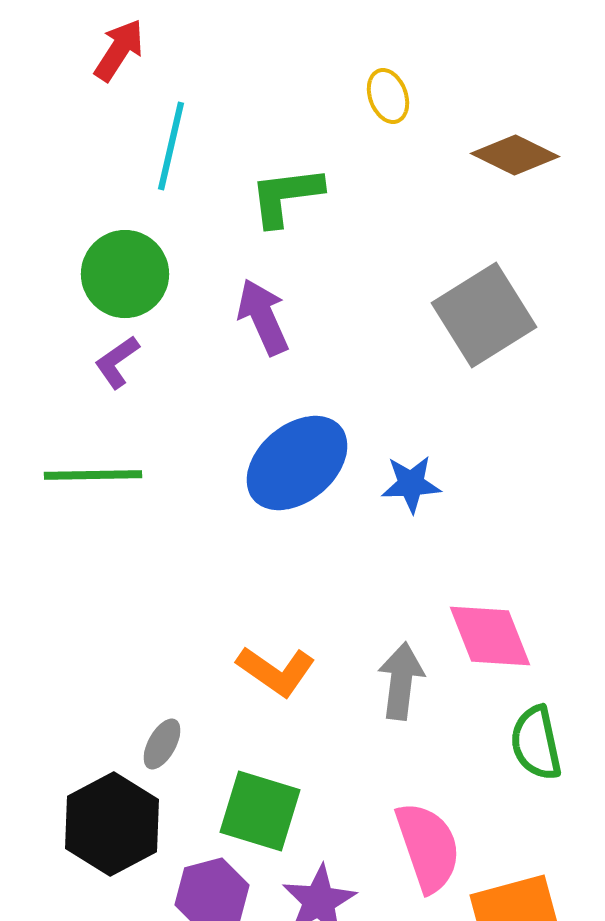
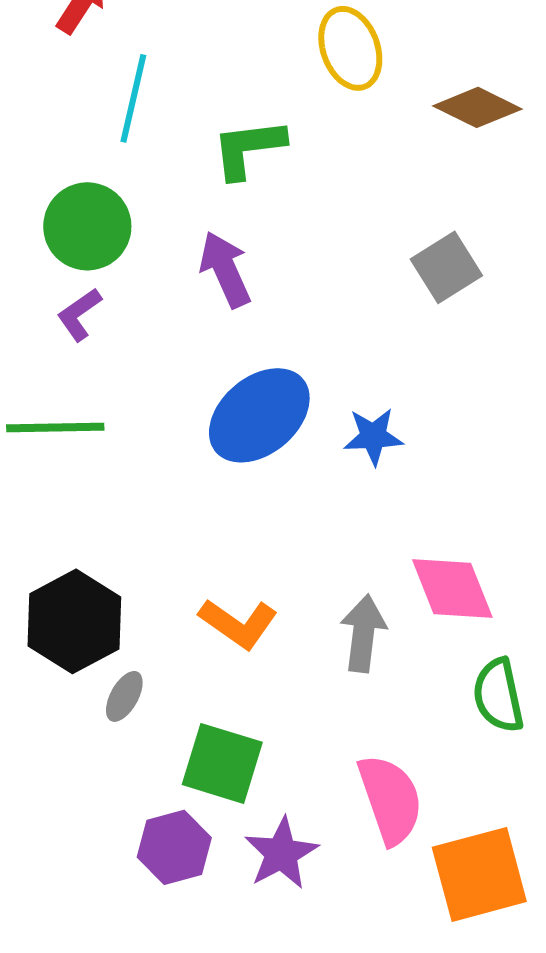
yellow ellipse: (388, 96) -> (350, 48), size x1.5
gray square: (484, 315) -> (446, 267), size x0.7
black hexagon: (112, 824) -> (74, 621), moved

